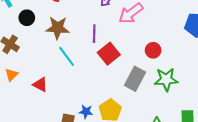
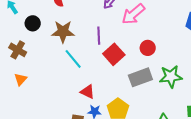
red circle: (153, 50) -> (148, 48), moved
gray rectangle: (135, 79) -> (140, 77), turned 45
red triangle: (40, 85) -> (88, 92), moved

